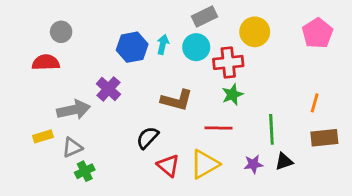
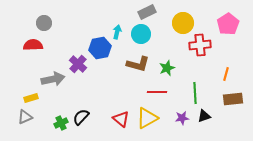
blue hexagon: (132, 47) -> (100, 48), moved
red cross: (228, 62) -> (200, 45), moved
brown L-shape: (177, 100) -> (138, 64), moved
black semicircle: (147, 138) -> (81, 117), moved
gray triangle: (72, 147) -> (25, 117), moved

